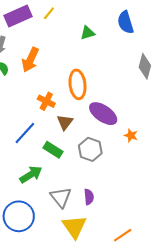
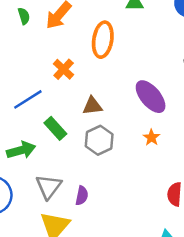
orange ellipse: (78, 84) -> (103, 40), moved
purple ellipse: (103, 114) -> (151, 97), moved
brown triangle: (65, 122) -> (92, 106), moved, turned 30

